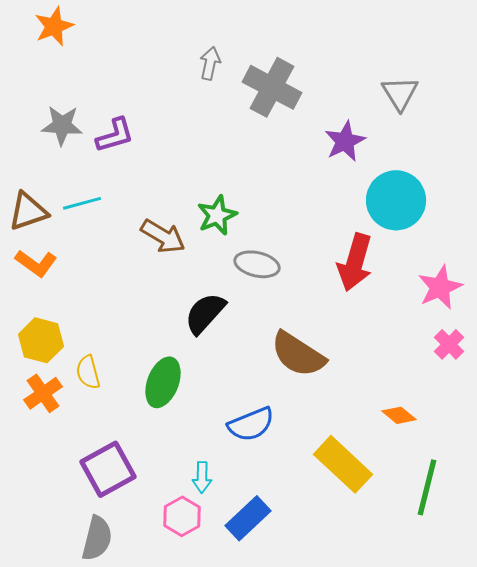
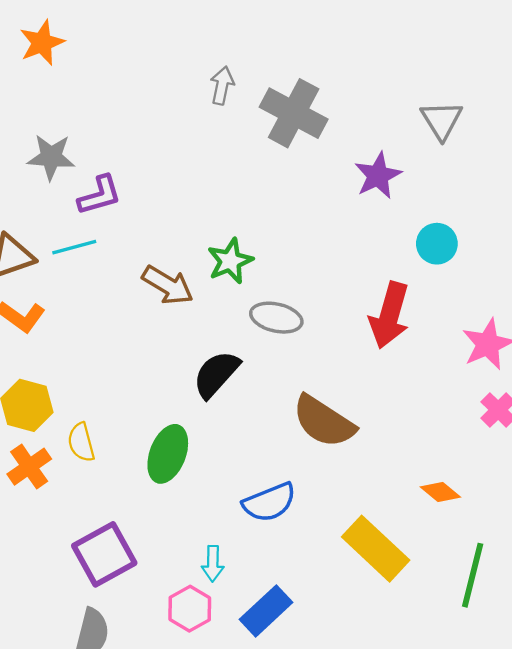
purple L-shape: (115, 135) -> (100, 195), moved
cyan circle: (396, 200) -> (437, 244), size x0.6

